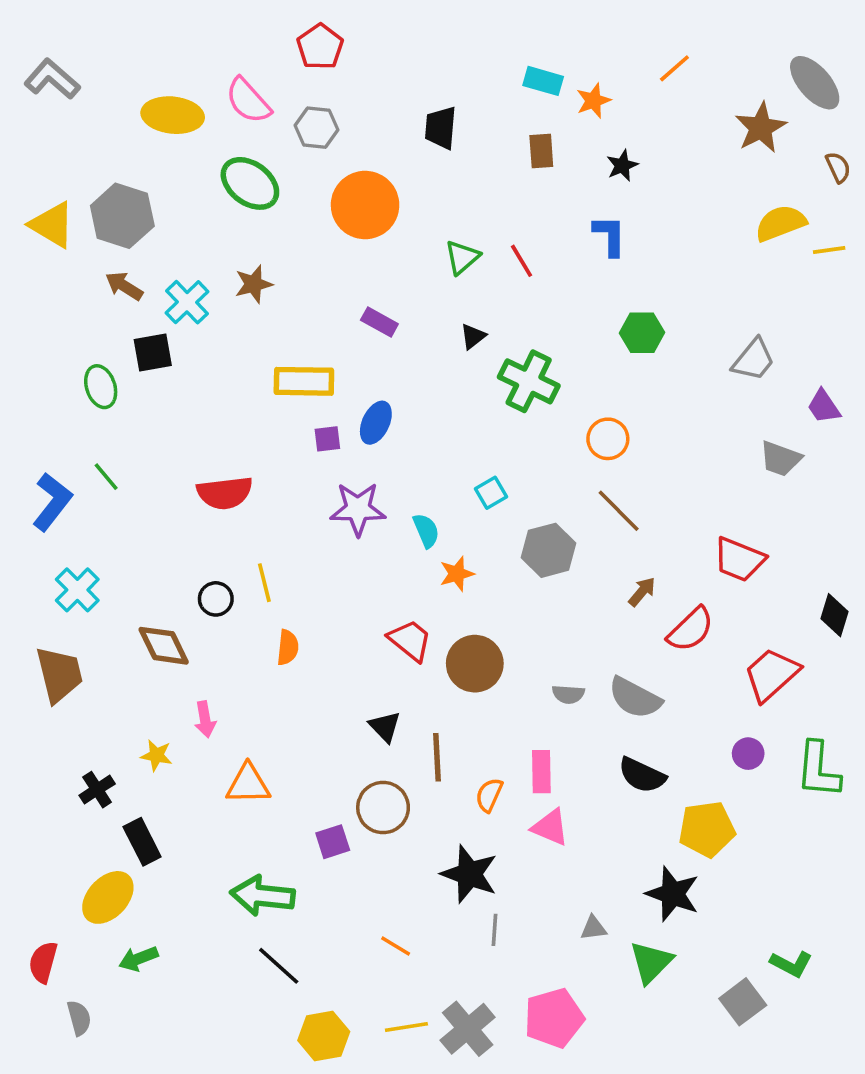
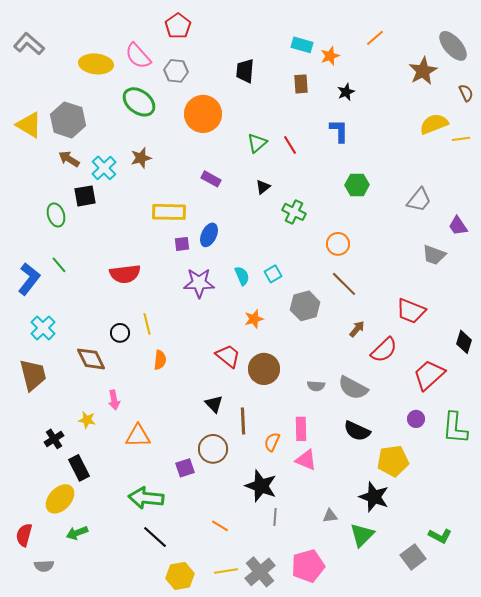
green cross: (529, 381) -> (294, 212), size x0.7
cyan semicircle: (426, 531) -> (242, 276), moved
gray semicircle: (79, 1018) -> (44, 566), turned 102

